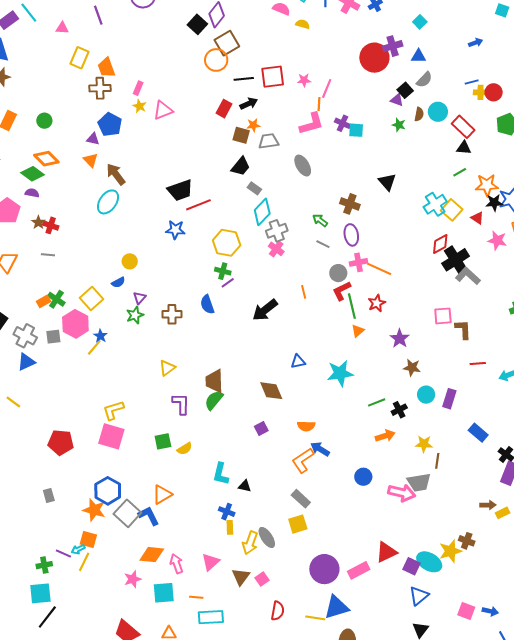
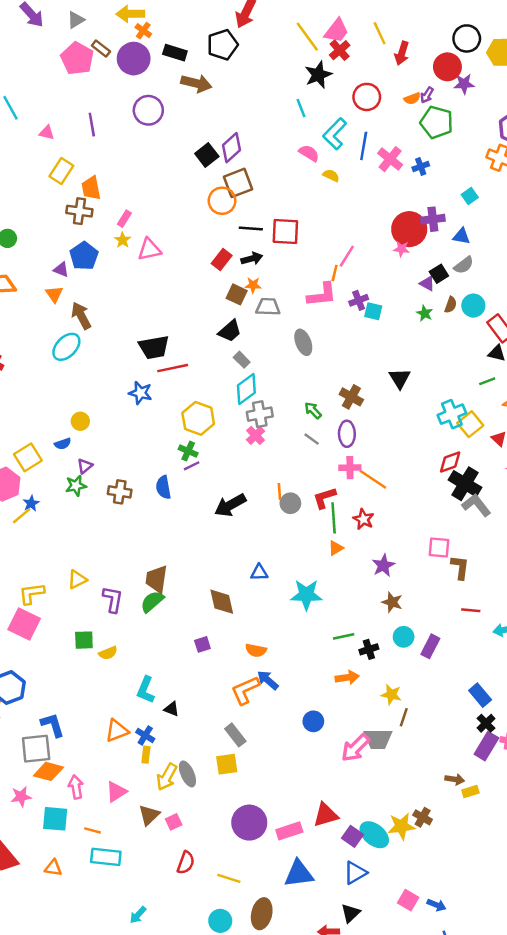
pink star: (304, 80) -> (401, 249), moved
purple cross: (343, 123) -> (359, 300), turned 35
black cross: (456, 260) -> (465, 484), turned -36
gray circle: (338, 273) -> (290, 503), moved
red star: (377, 303) -> (363, 519), turned -30
yellow triangle: (167, 368) -> (77, 579), moved
blue rectangle: (478, 433) -> (480, 695), moved
pink arrow: (402, 493) -> (355, 748), turned 112
orange triangle: (162, 495) -> (117, 731), moved
gray square: (127, 513) -> (36, 749), moved, turned 32
blue triangle: (336, 607) -> (299, 874), moved

